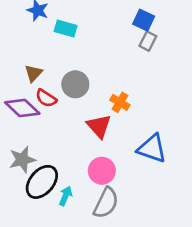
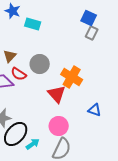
orange cross: (120, 102) -> (72, 77), size x1.5
blue triangle: (152, 148) -> (95, 110), size x0.6
cyan arrow: (66, 196) -> (33, 144), turned 32

